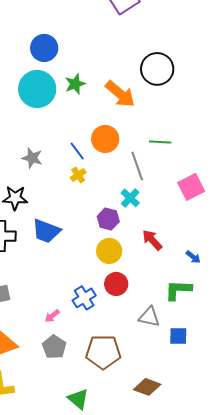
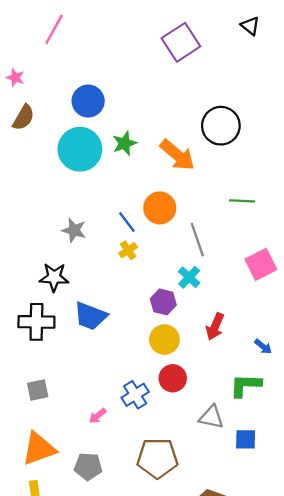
green line: (160, 142) -> (242, 201), moved
red arrow: (152, 240) -> (215, 327), turned -115
gray pentagon: (54, 347) -> (88, 466), moved, turned -30

